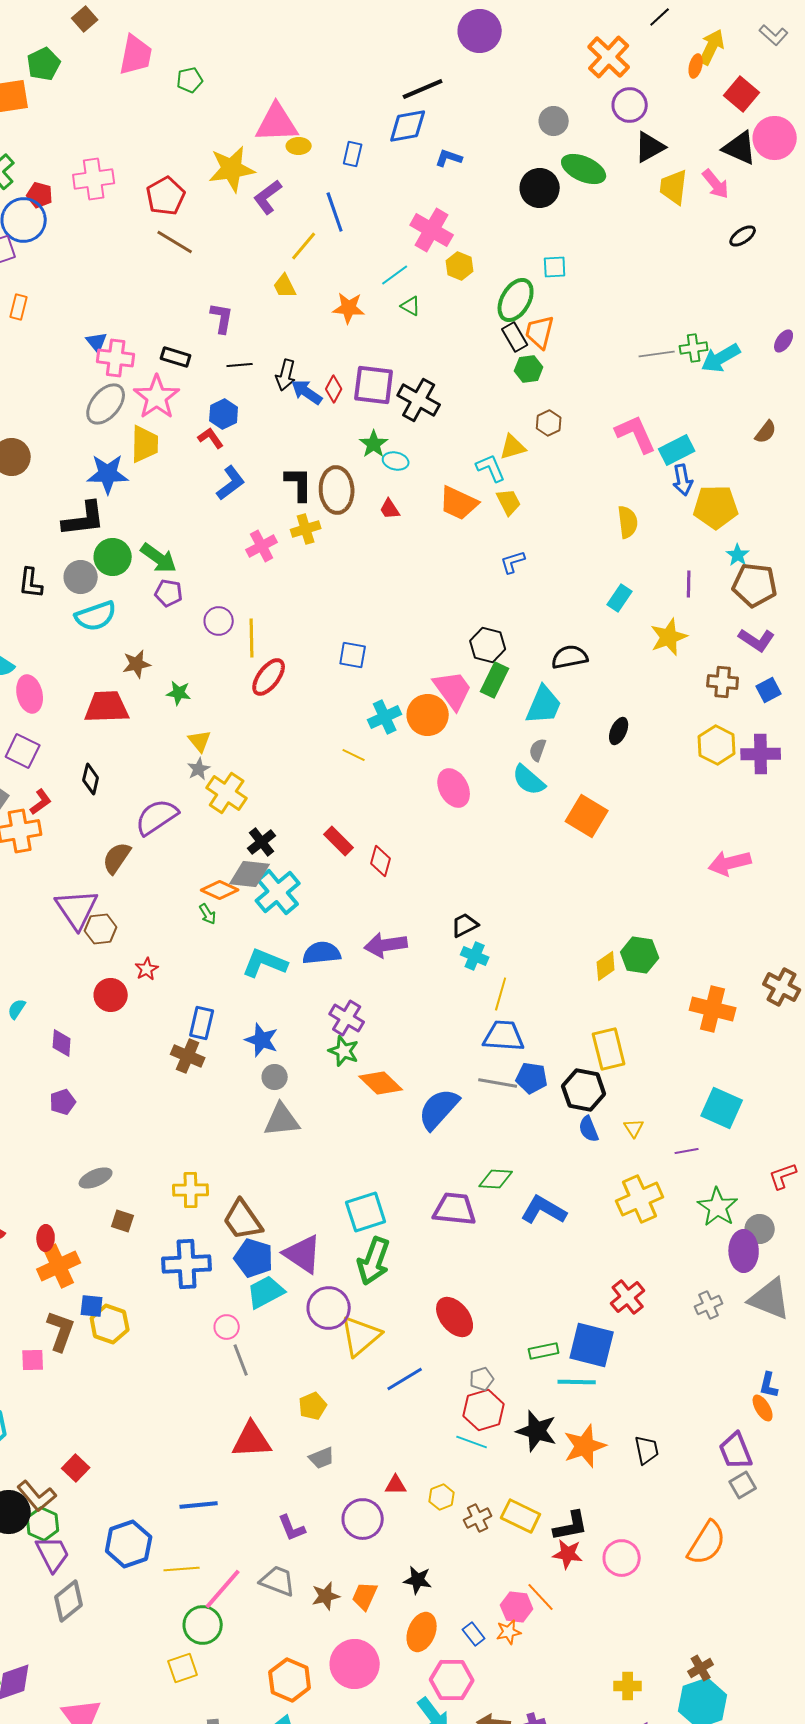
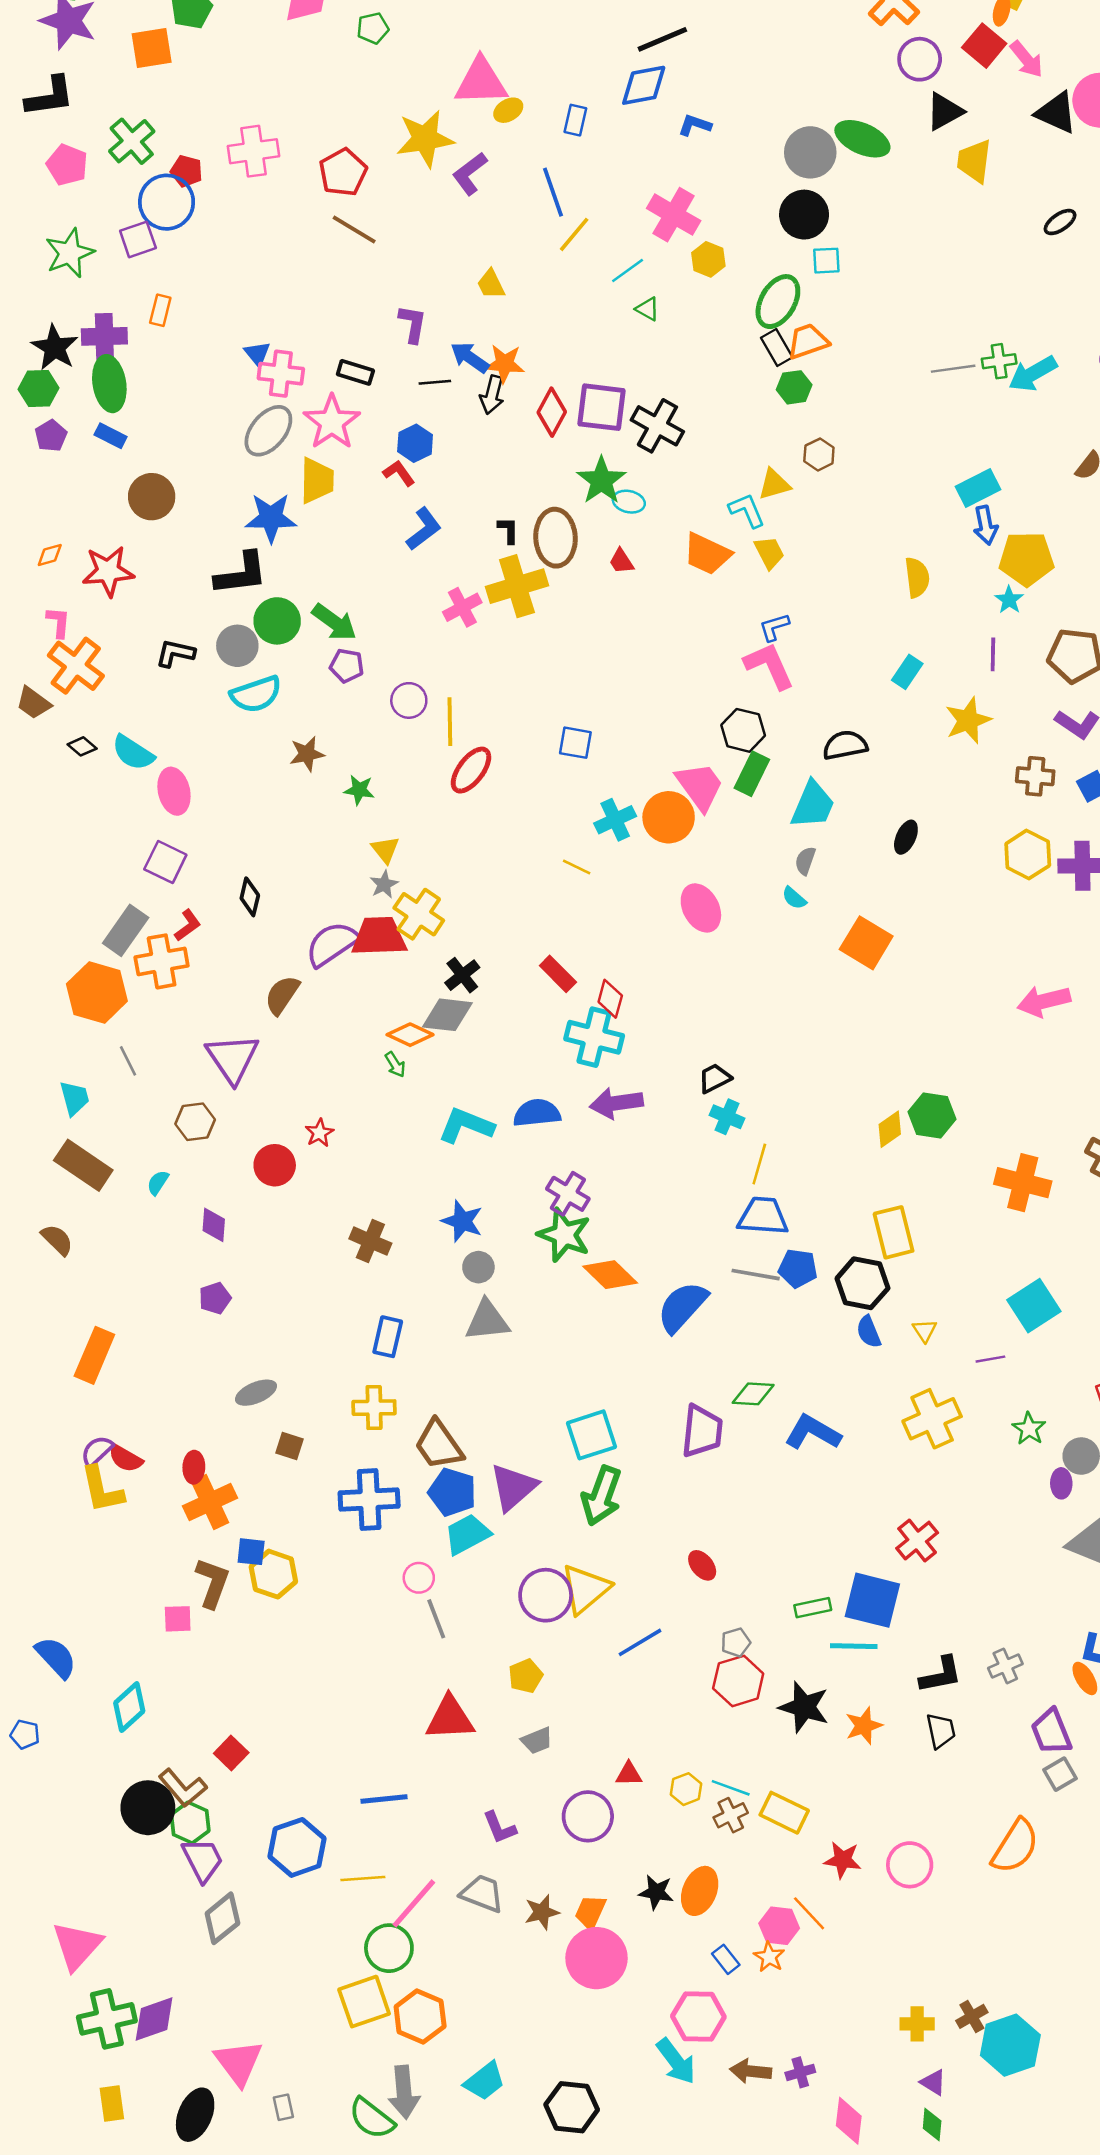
red square: (742, 94) -> (984, 46), moved
gray circle: (554, 121) -> (810, 152), moved, size x1.4
yellow ellipse: (299, 146) -> (508, 110), turned -30
pink arrow: (716, 184) -> (1026, 59), moved
black circle: (540, 188) -> (804, 215), moved
yellow line: (304, 246) -> (574, 234), moved
orange star: (349, 308) -> (505, 364), moved
orange trapezoid: (540, 332) -> (808, 341), turned 57
red diamond: (334, 389) -> (552, 412), size x1.4
blue arrow: (307, 392) -> (470, 357), moved
pink L-shape: (636, 434) -> (769, 666), moved
green star: (374, 444) -> (601, 480), size x1.4
black L-shape: (299, 484) -> (508, 530), size x0.6
yellow cross: (306, 529) -> (517, 586), size x1.6
cyan star: (738, 555) -> (1009, 600), moved
black L-shape: (31, 583) -> (175, 653), turned 96
red trapezoid: (107, 707) -> (379, 937), moved
cyan semicircle: (529, 780) -> (794, 898), size x0.6
cyan cross: (278, 892) -> (594, 1037), moved, turned -36
brown hexagon: (101, 929) -> (195, 1122), moved
blue rectangle: (202, 1023) -> (388, 1337), moved
green star: (344, 1051) -> (564, 1235), size x1.4
cyan square: (722, 1108) -> (1034, 1306), turned 33
green star: (718, 1207) -> (1029, 1429), size x0.7
purple trapezoid: (455, 1209) -> (702, 1431), turned 90
purple ellipse: (744, 1251) -> (1061, 1483), size x0.6
purple triangle: (303, 1254) -> (513, 1487), turned 45
gray cross: (709, 1305) -> (1005, 1666), moved
purple circle: (329, 1308) -> (546, 1595), moved
red ellipse: (455, 1317) -> (702, 1565), size x0.6
cyan line: (472, 1442) -> (731, 1788), moved
orange star: (585, 1446) -> (864, 1726), size x0.7
black L-shape: (571, 1526) -> (941, 1675), moved
orange ellipse: (422, 1632) -> (700, 1891), moved
orange star: (509, 1632) -> (769, 1957), turned -30
pink circle: (355, 1664) -> (597, 1958), moved
yellow square: (183, 1668) -> (364, 2002), size x1.4
brown cross: (701, 1668) -> (972, 2016), moved
orange hexagon: (290, 1680) -> (420, 2016), moved

